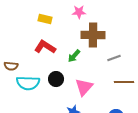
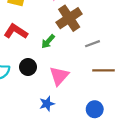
brown cross: (93, 35) -> (69, 18), turned -35

